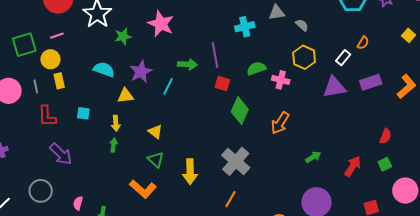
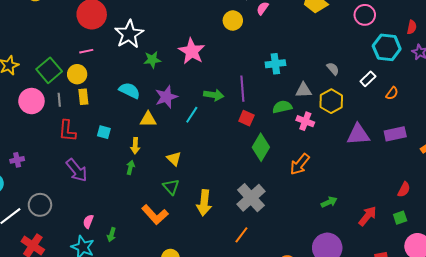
gray triangle: (277, 13) -> (304, 90), moved
green square: (24, 45) -> (49, 70), moved, turned -30
white rectangle: (343, 58) -> (368, 79), moved
gray circle: (41, 191) -> (40, 205), moved

